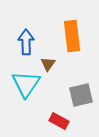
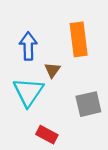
red rectangle: (59, 121) -> (47, 135), moved

